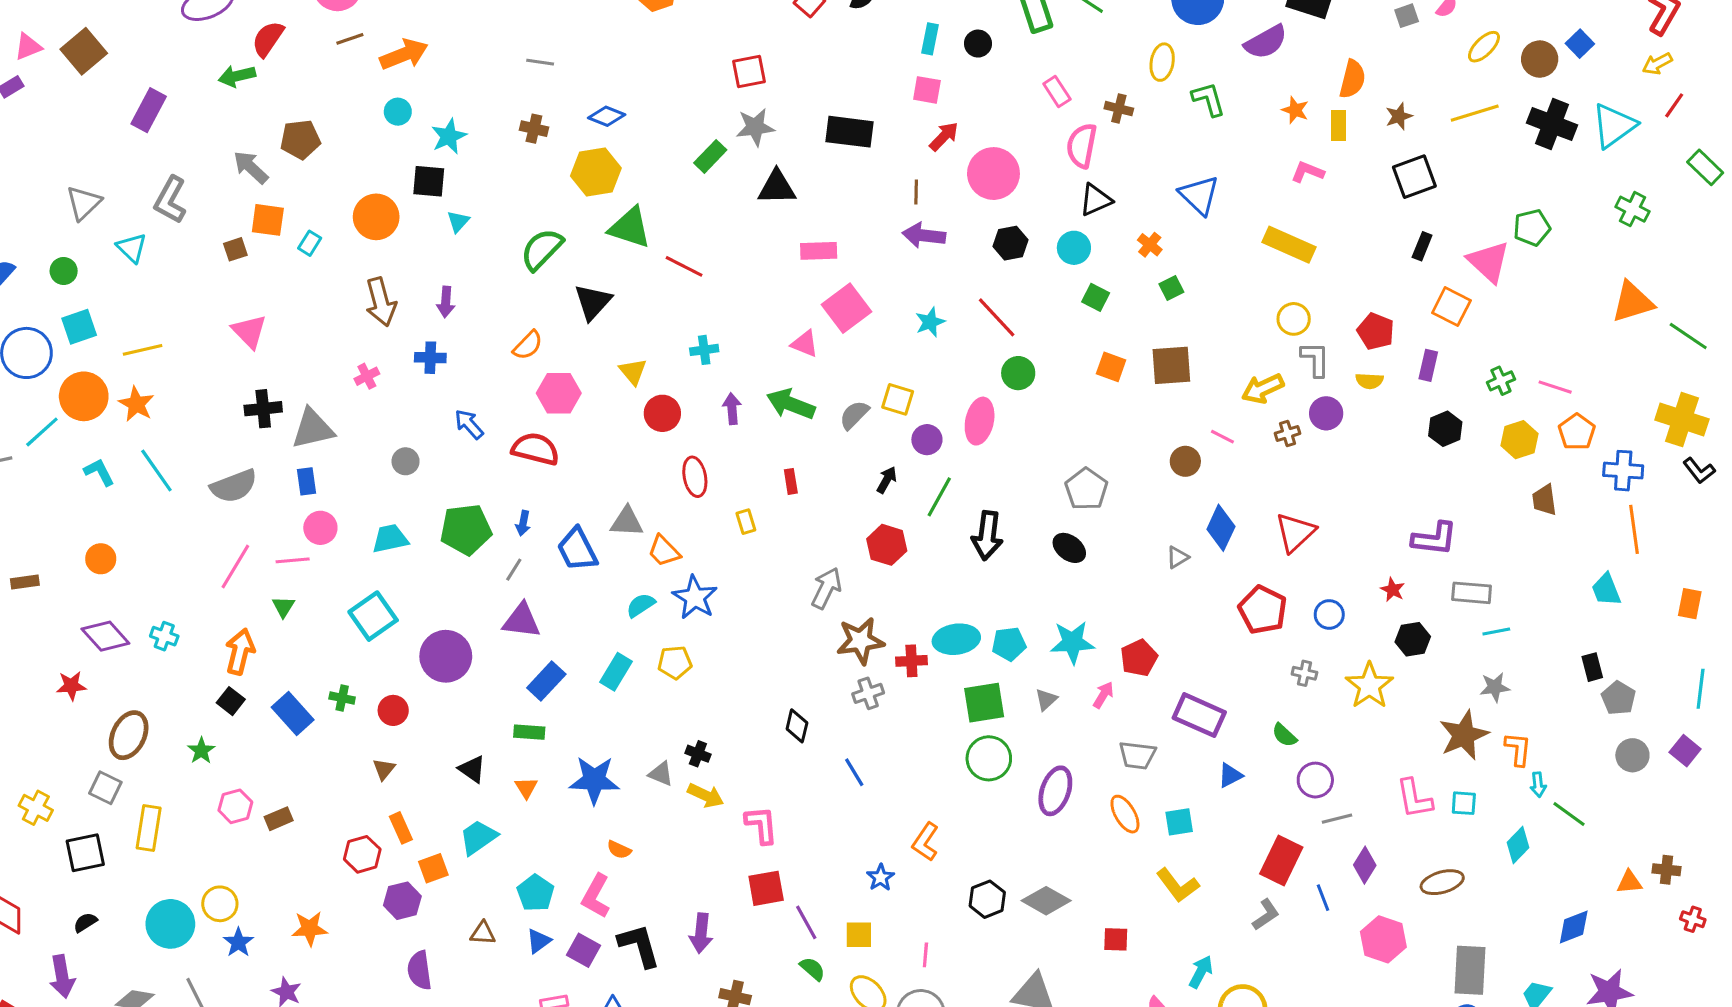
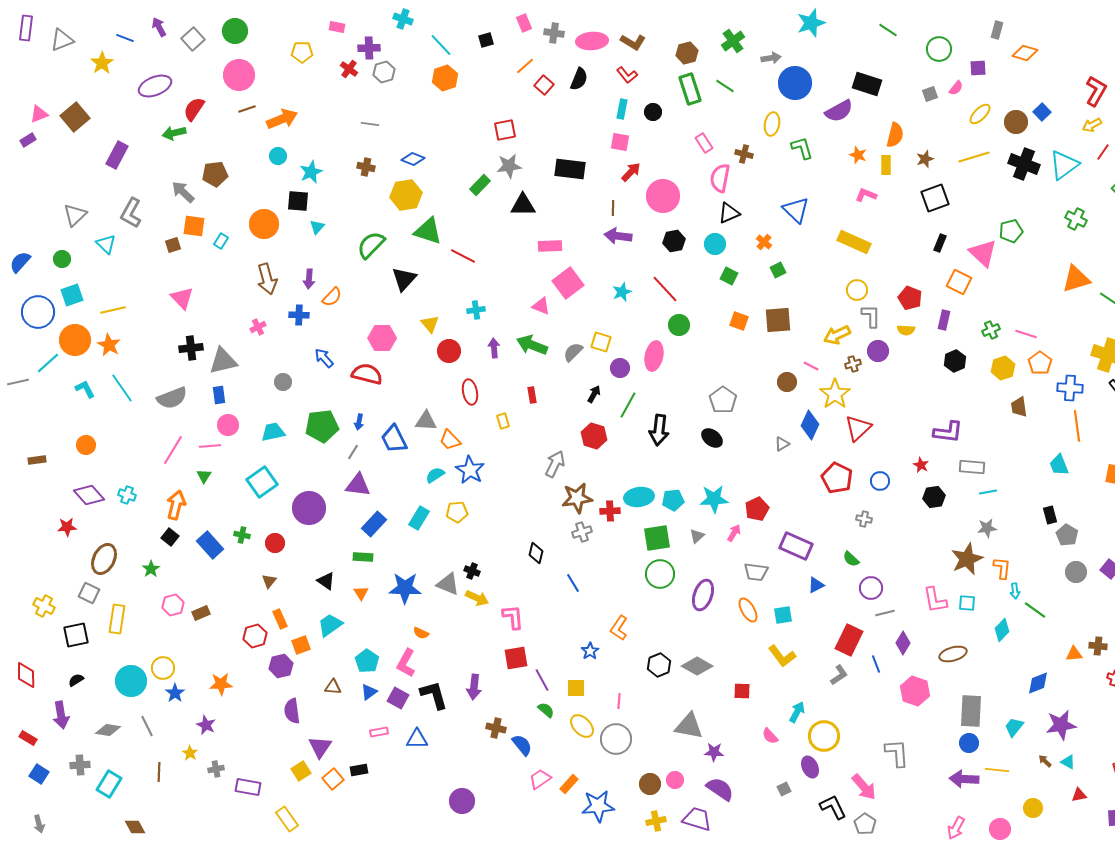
orange semicircle: (528, 345) -> (332, 297), moved
yellow star: (1369, 686) -> (835, 394), moved
gray triangle: (661, 774) -> (448, 584), size x1.4

